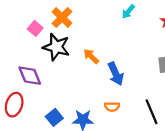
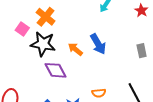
blue arrow: (116, 74) -> (98, 44), moved
purple diamond: (30, 76) -> (55, 70), moved

